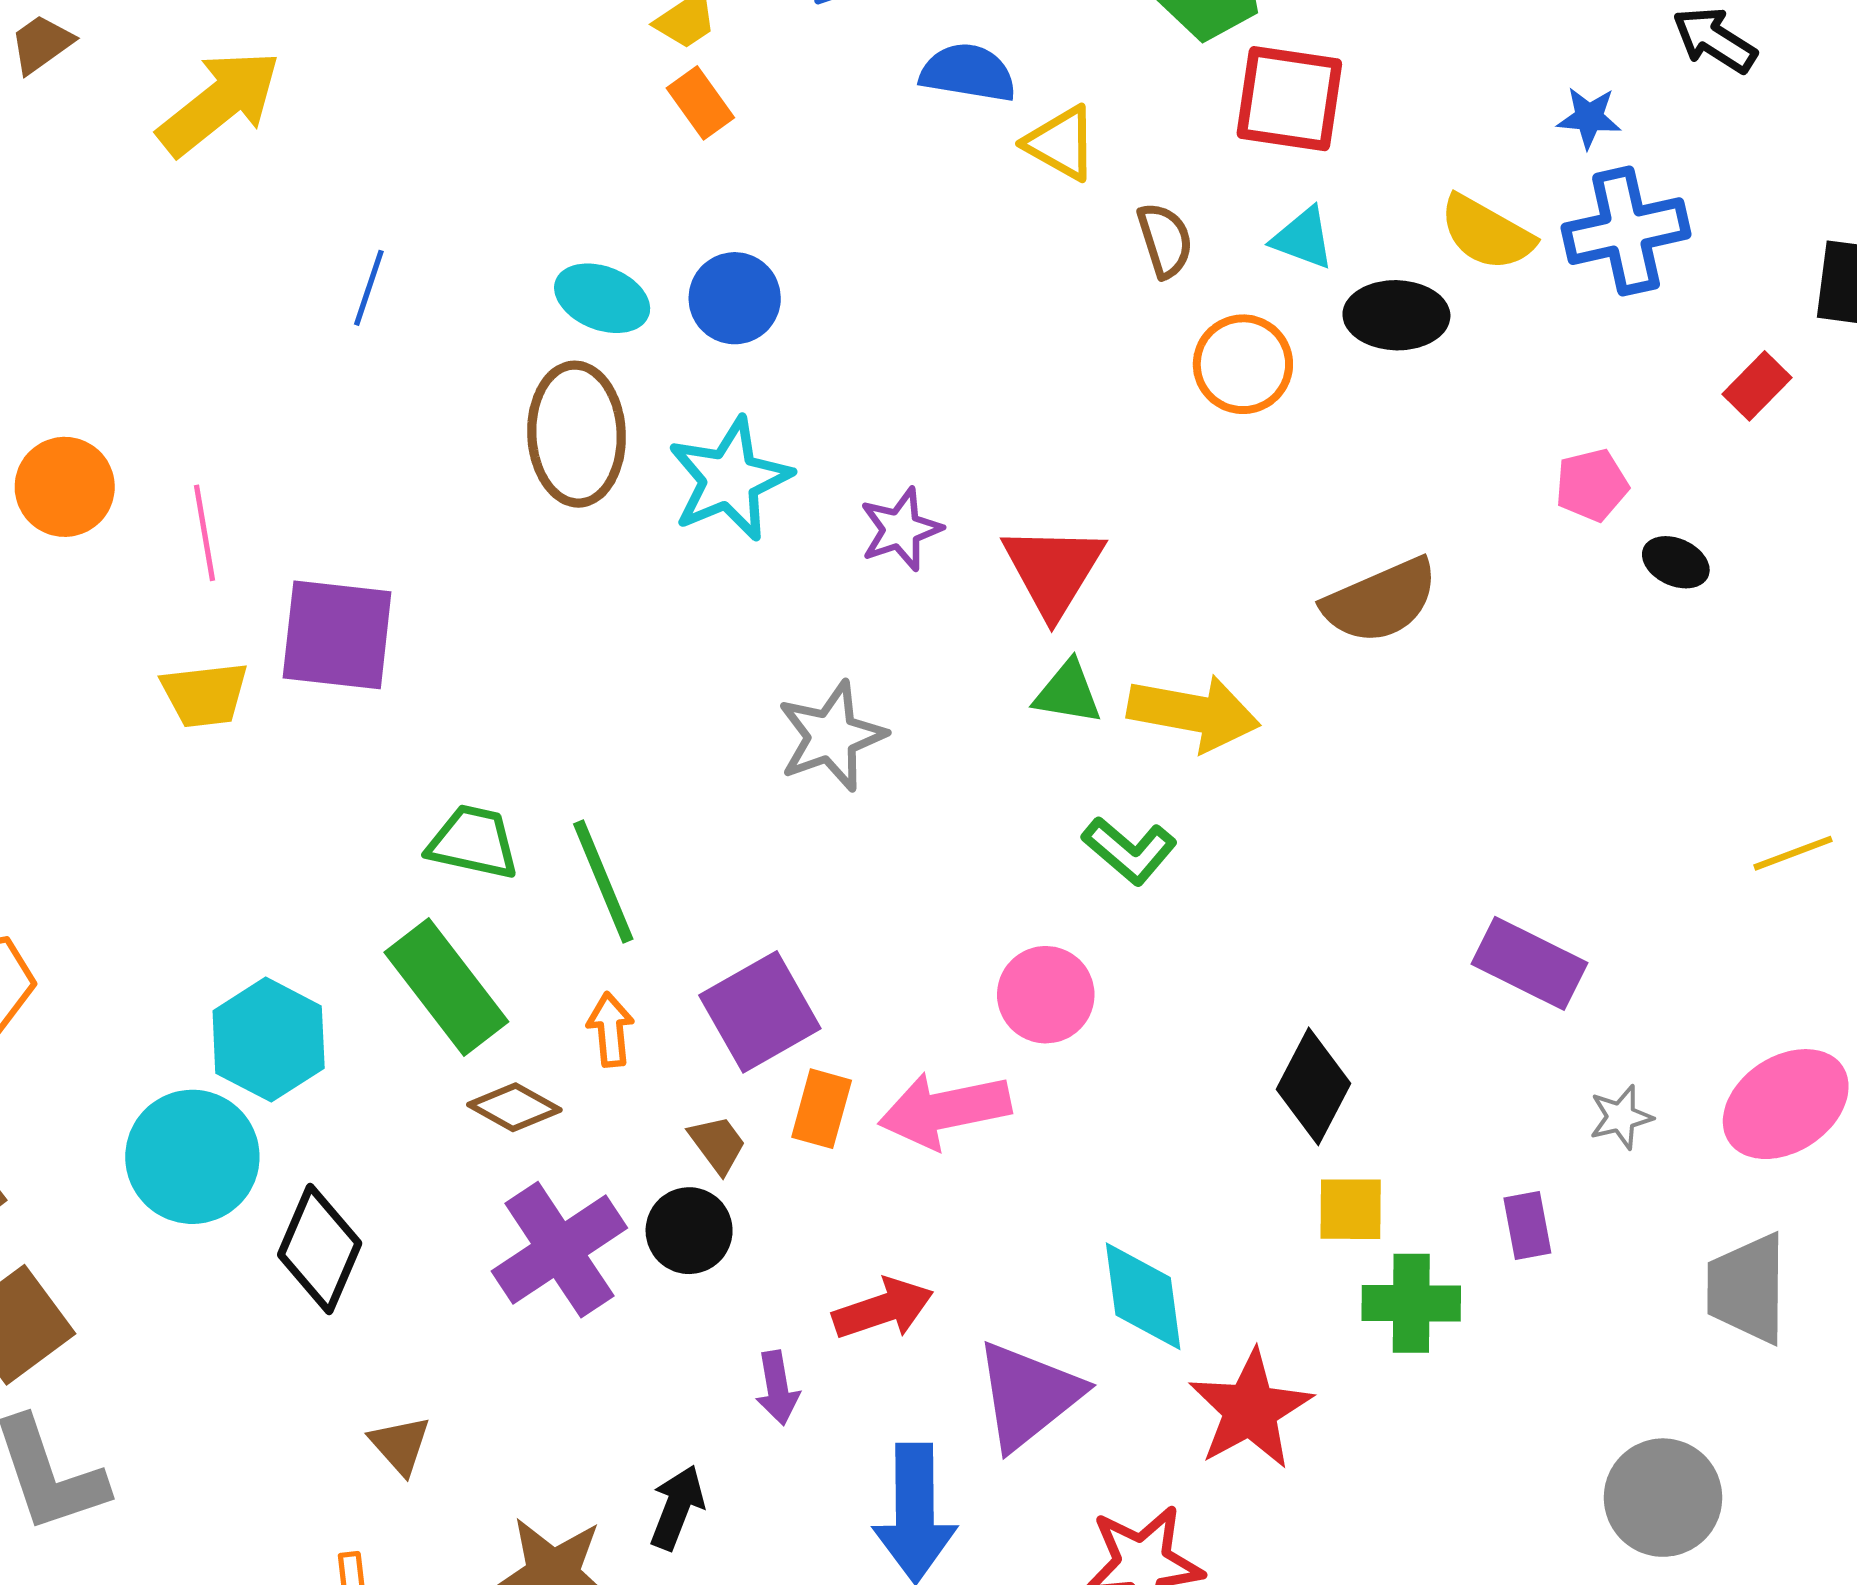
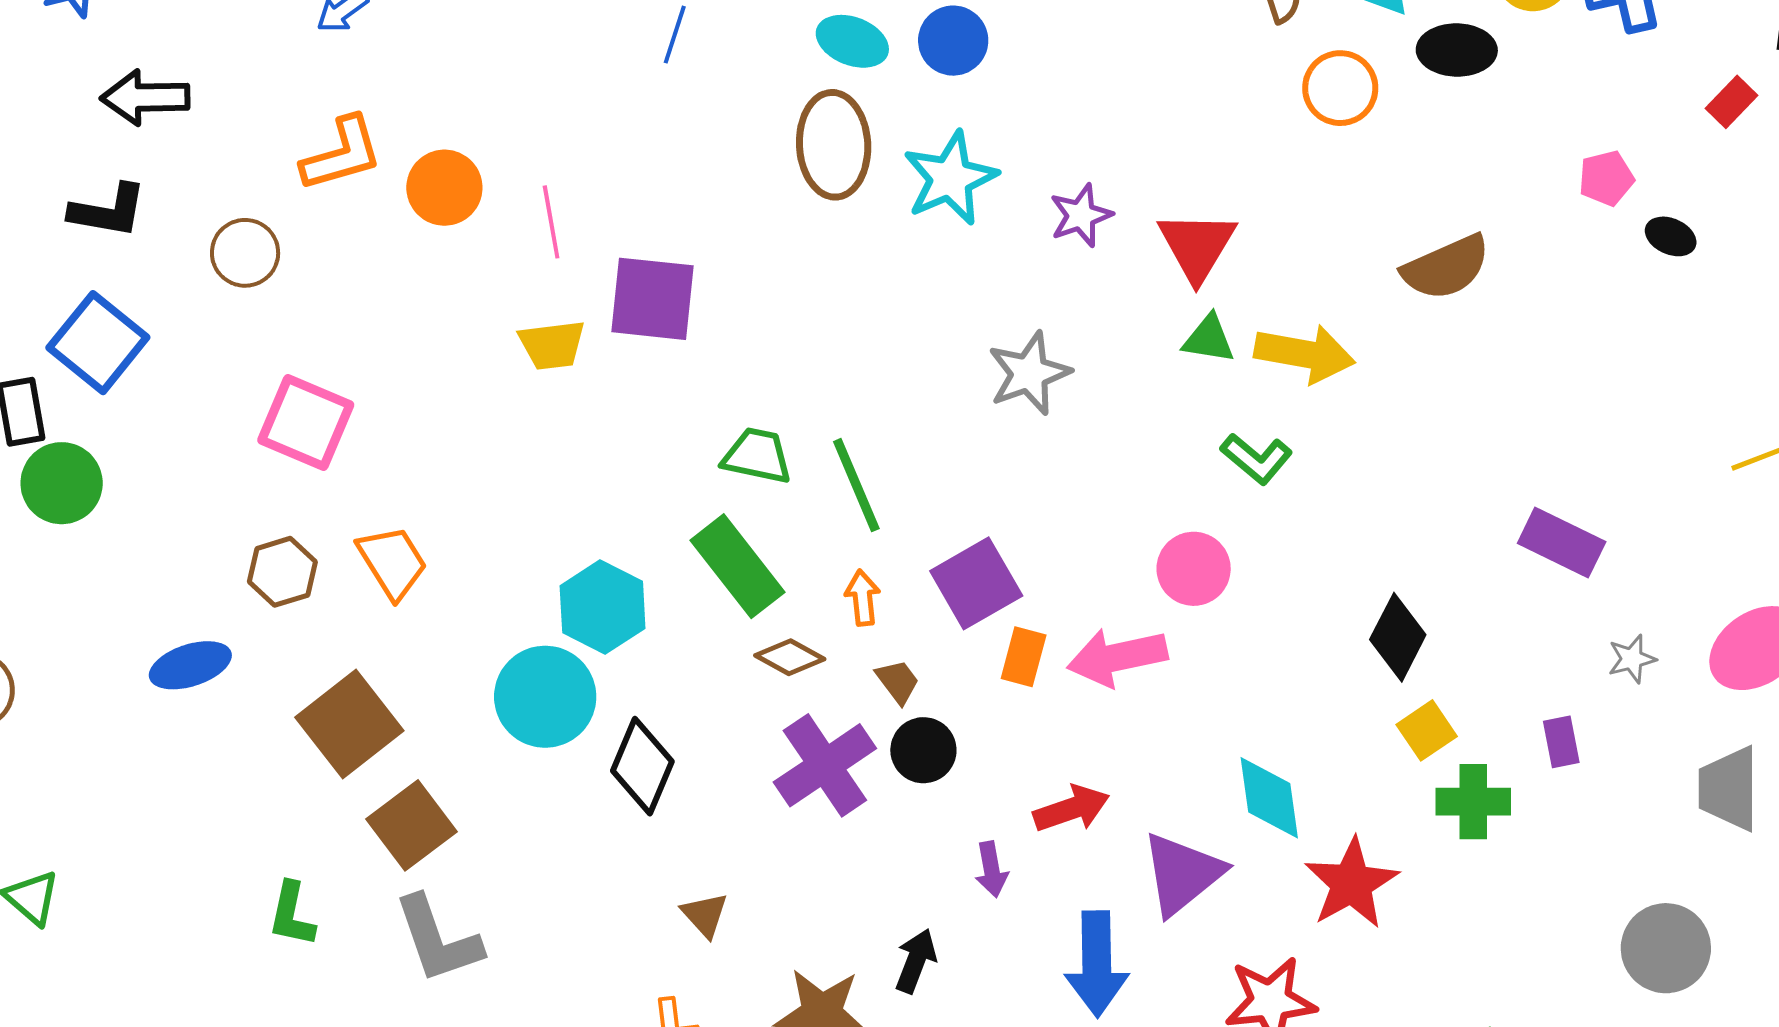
brown trapezoid: (718, 1144) -> (898, 682), moved
yellow square: (1351, 1209) -> (1427, 730), turned -34

